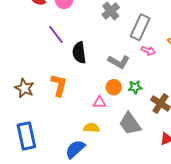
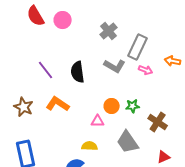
purple line: (56, 34) -> (46, 70), moved
gray L-shape: (119, 62) -> (115, 66), moved
orange L-shape: (59, 85) -> (58, 104), turned -70

